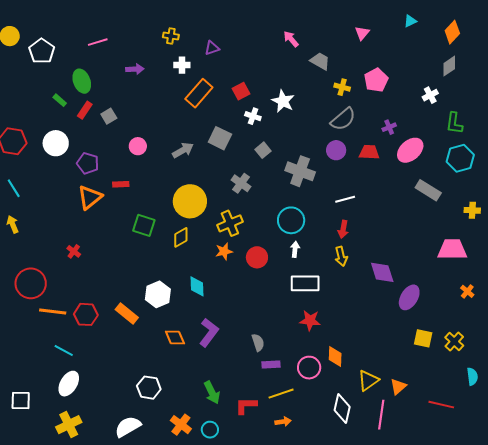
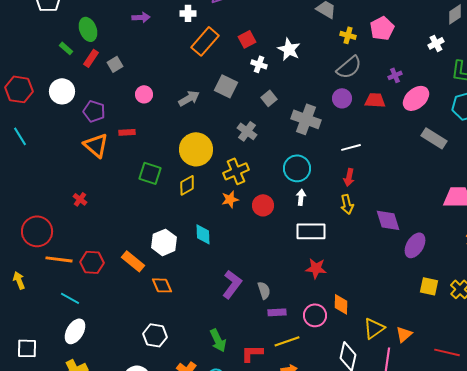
orange triangle: (90, 197) -> (96, 145), turned -40
yellow arrow: (13, 224) -> (19, 280), moved
purple L-shape: (209, 332) -> (232, 284), moved
orange diamond: (175, 337) -> (162, 285), moved

